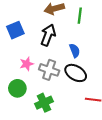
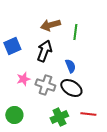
green circle: (17, 88) -> (14, 115), moved
green cross: (44, 103) -> (59, 117), moved

